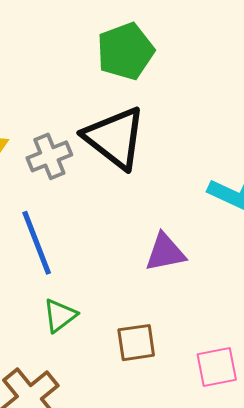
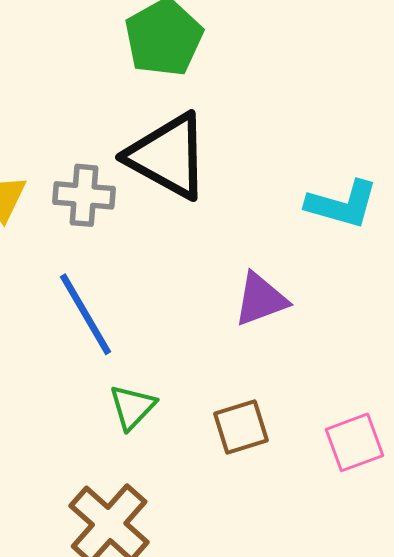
gray cross: (49, 156) -> (84, 195), turned 36

